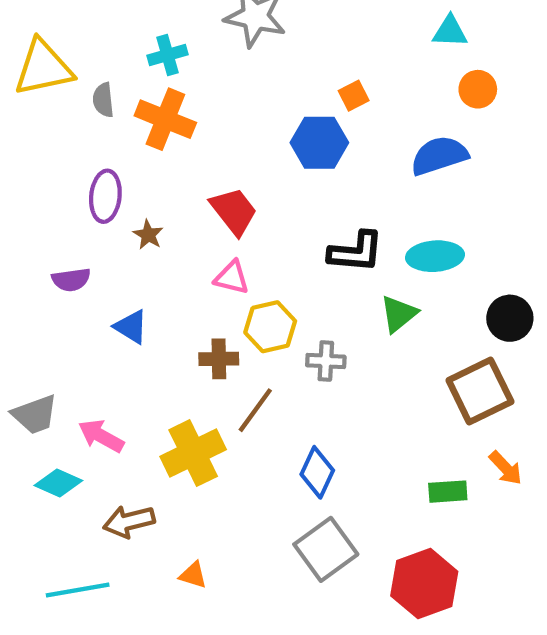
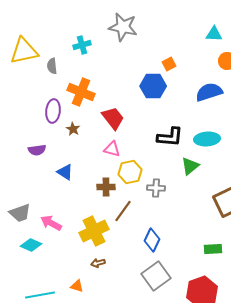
orange cross: (165, 119) -> (81, 92), moved
brown arrow: (129, 522) -> (98, 263), moved, size x0.6
orange triangle: (193, 575) -> (77, 286), moved

